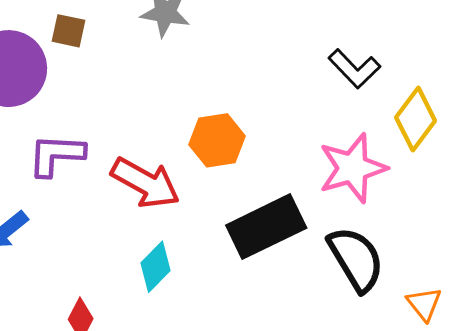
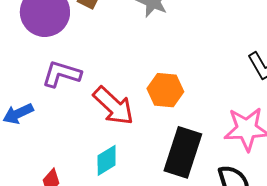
black rectangle: (266, 227) -> (183, 152), turned -60

